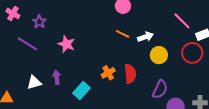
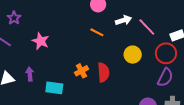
pink line: (182, 21) -> (147, 27), moved
white arrow: (145, 37) -> (123, 20), moved
purple semicircle: (160, 89) -> (165, 77), moved
cyan rectangle: (82, 91) -> (54, 88), turned 54

